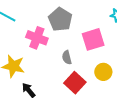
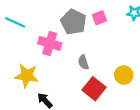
pink square: (93, 39) -> (99, 18), moved, size x0.6

